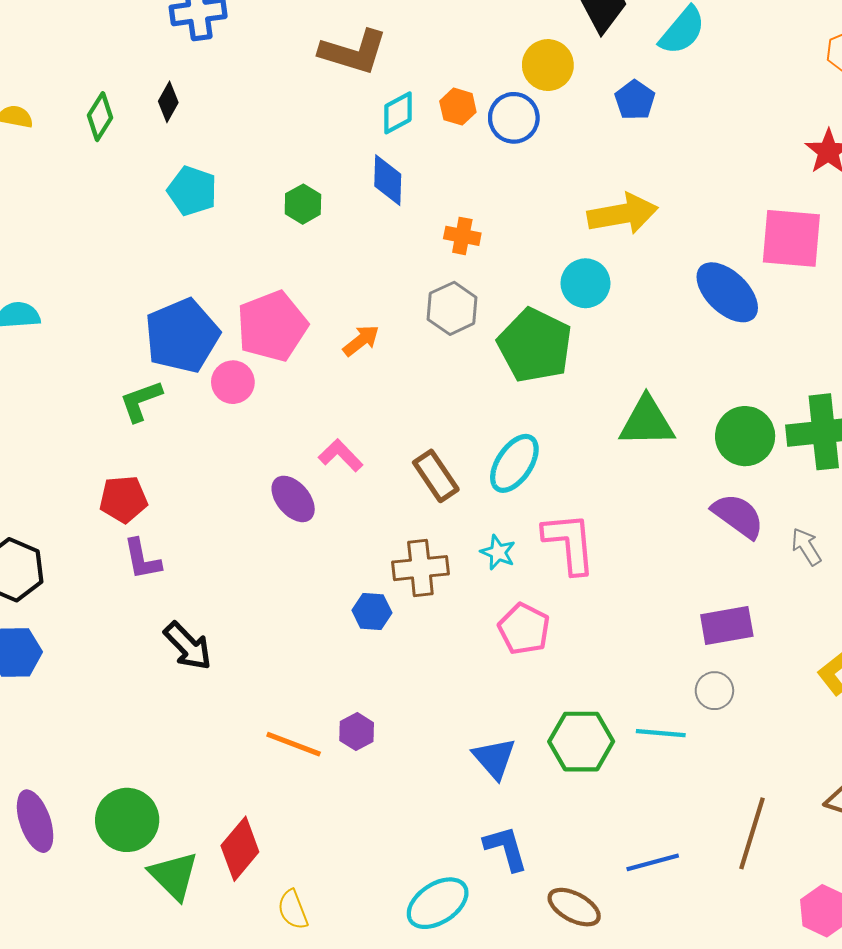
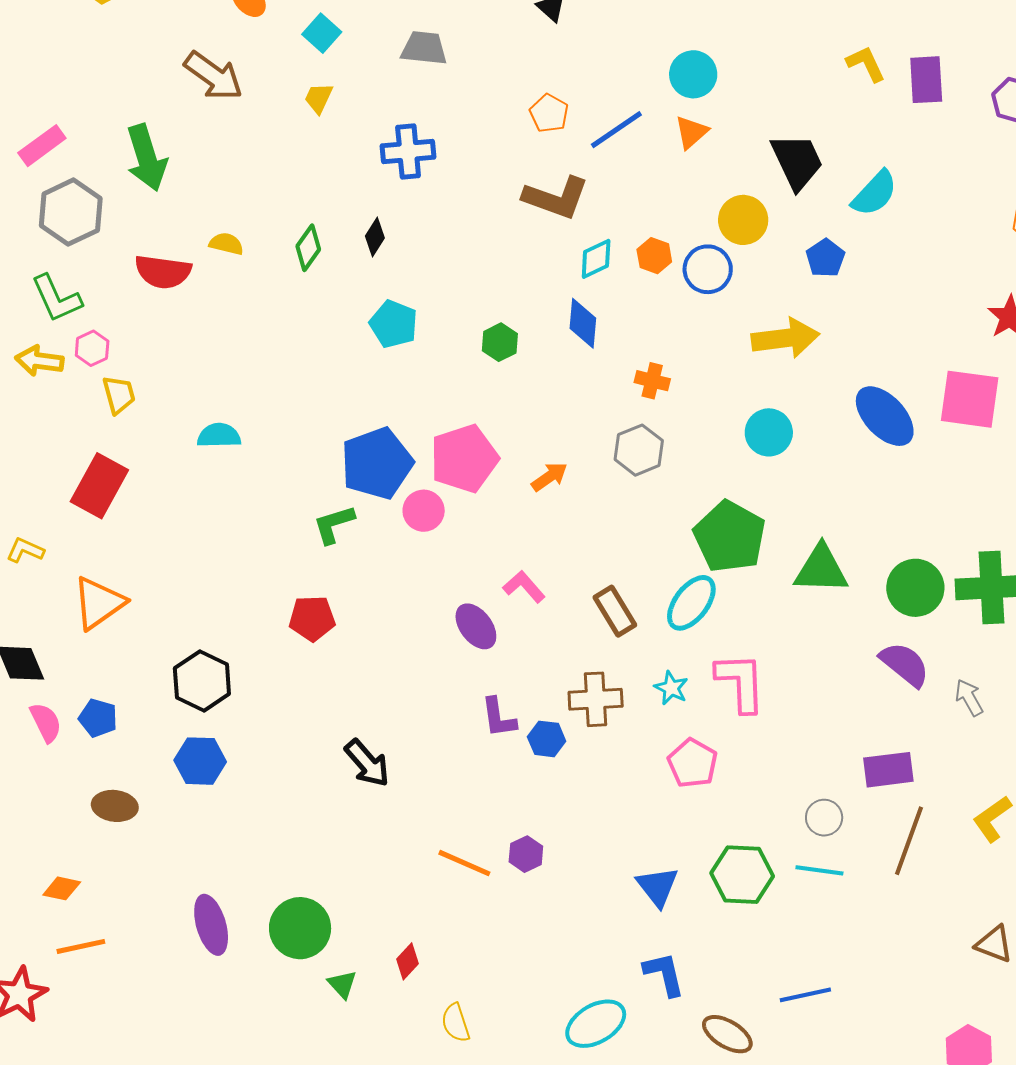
yellow arrow: (623, 214) -> (785, 338), moved
blue ellipse: (727, 292) -> (885, 416), moved
green pentagon: (535, 345) -> (730, 537), moved
purple L-shape: (142, 559) -> (499, 718), moved
gray circle: (714, 691) -> (824, 818), moved
brown line: (752, 833) -> (909, 841), moved
red diamond: (240, 849) -> (408, 961), size x0.6
green triangle: (174, 876) -> (342, 984), size x0.6

